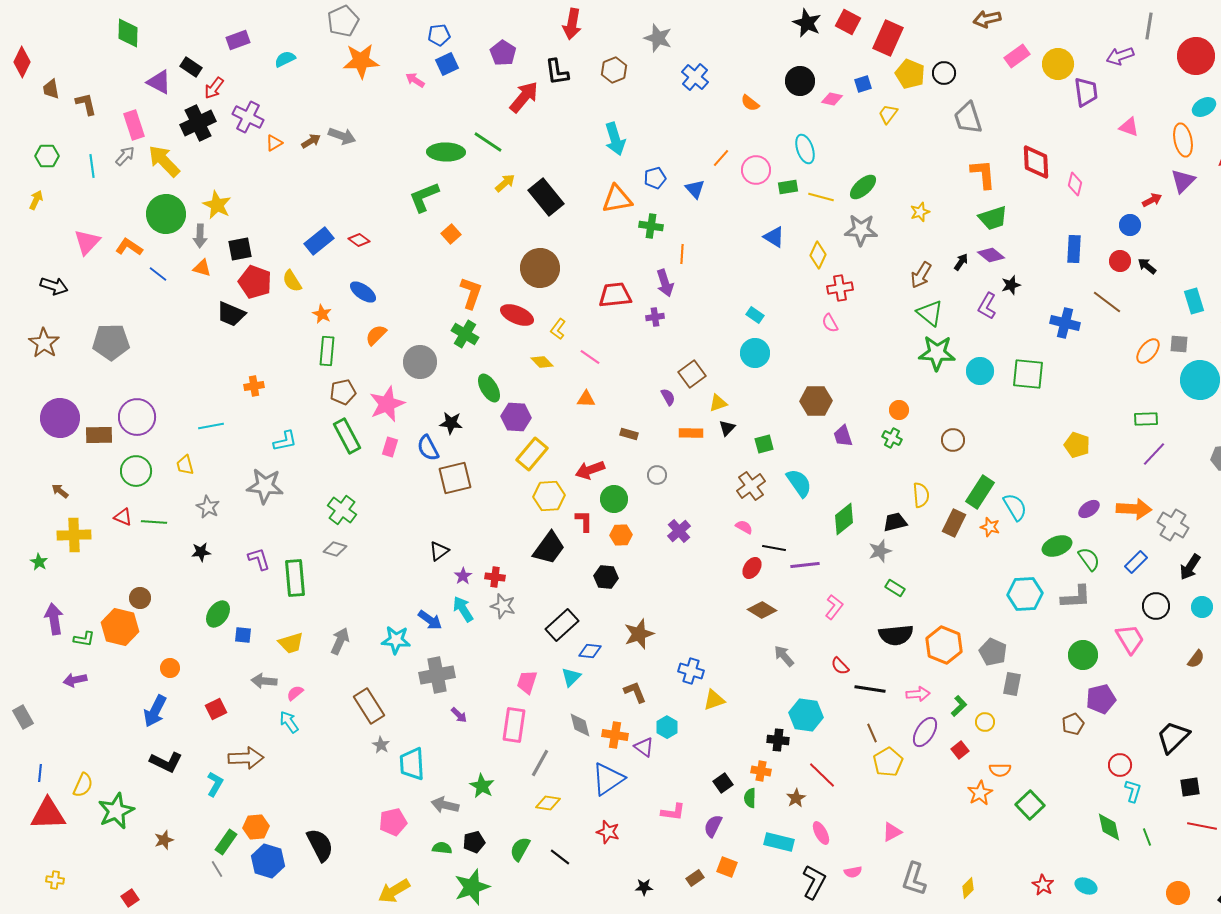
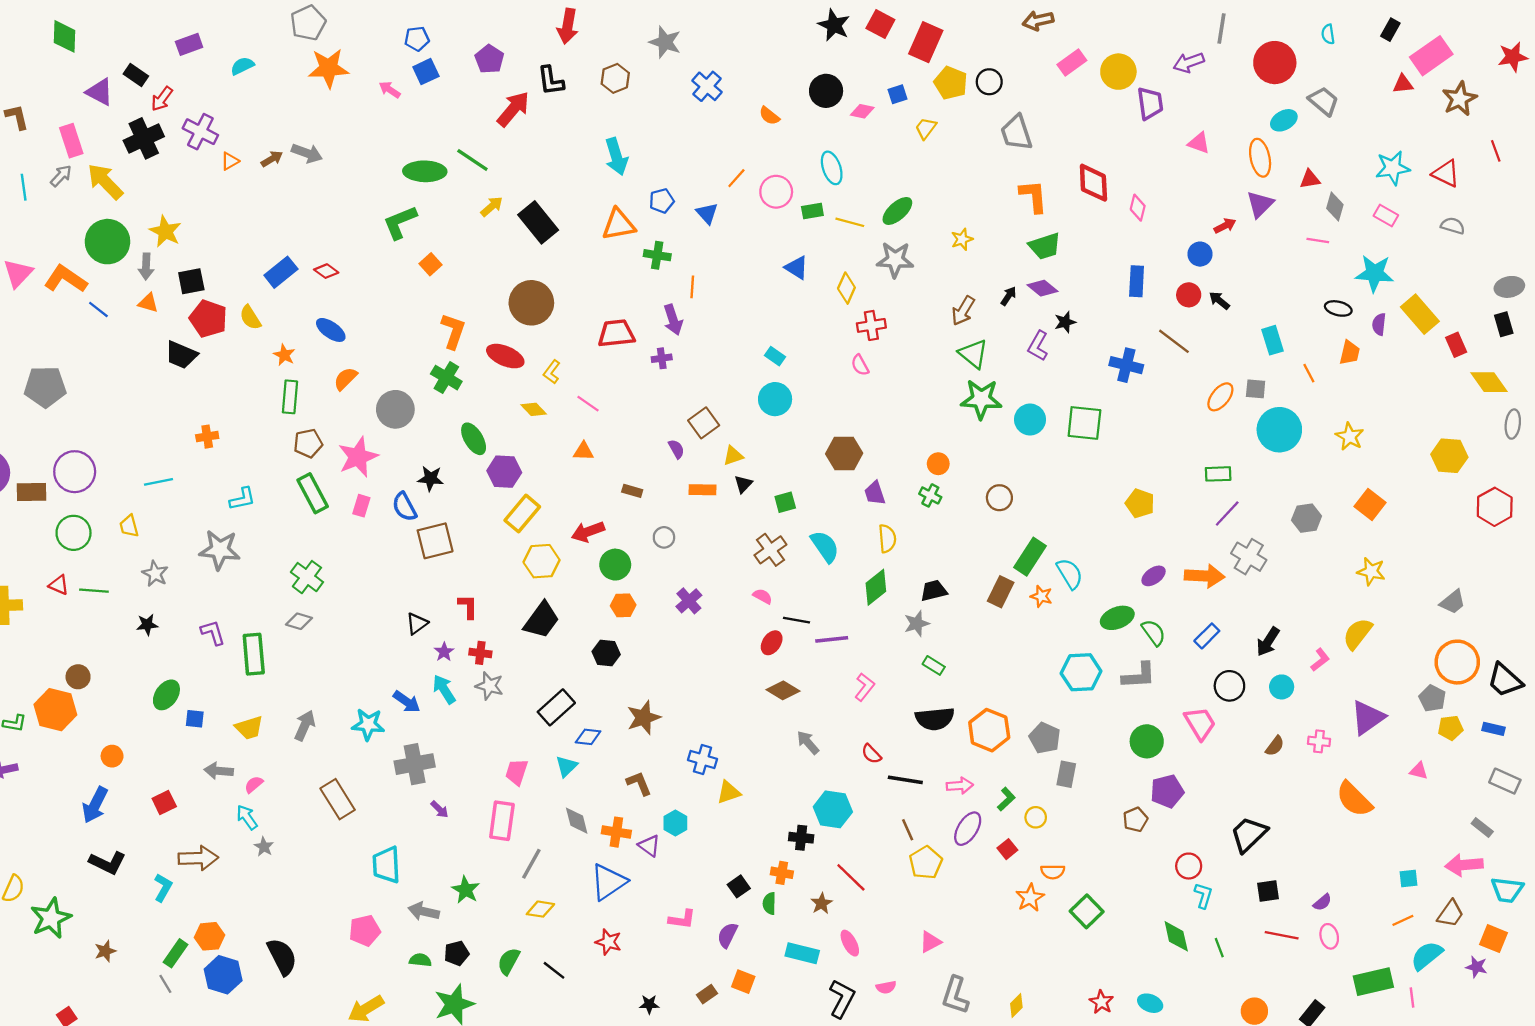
orange L-shape: (129, 247) -> (66, 279), size x1.4
yellow semicircle: (921, 495) -> (887, 539), moved
red L-shape: (584, 521) -> (468, 607), moved
gray cross: (1173, 525) -> (1249, 557), moved
gray star: (381, 745) -> (264, 847), moved

